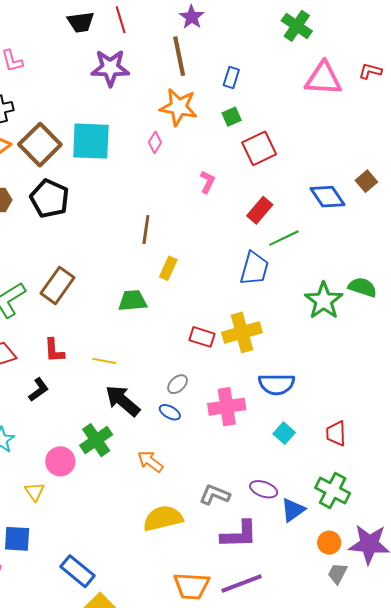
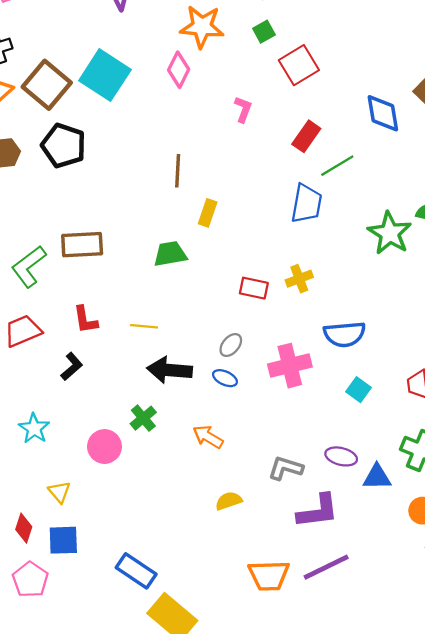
cyan square: (91, 141) -> (105, 75), turned 36
pink diamond: (155, 142) -> (179, 70), size x1.4
blue diamond: (328, 197) -> (383, 113), turned 30
brown rectangle: (57, 285) -> (82, 245), turned 57
yellow cross: (242, 332) -> (299, 279), size x0.6
black arrow: (123, 401) -> (170, 370), turned -30
green cross: (96, 440) -> (143, 418), size x0.7
yellow triangle: (35, 492) -> (59, 492), moved
blue triangle: (293, 510) -> (377, 477), turned 40
yellow semicircle: (163, 518) -> (229, 501), size x0.6

